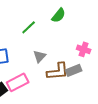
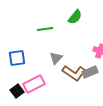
green line: (29, 27) -> (45, 29), turned 35
brown L-shape: (58, 71) -> (74, 73), turned 40

